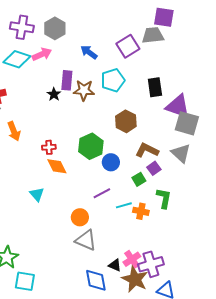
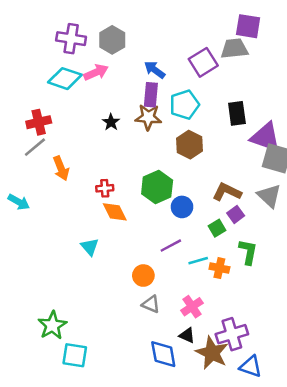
purple rectangle: (67, 80) -> (151, 95), moved
brown hexagon: (126, 121) -> (190, 145), moved
gray triangle: (86, 240) -> (151, 304), size x0.7
pink cross: (132, 259) -> (192, 307), moved

